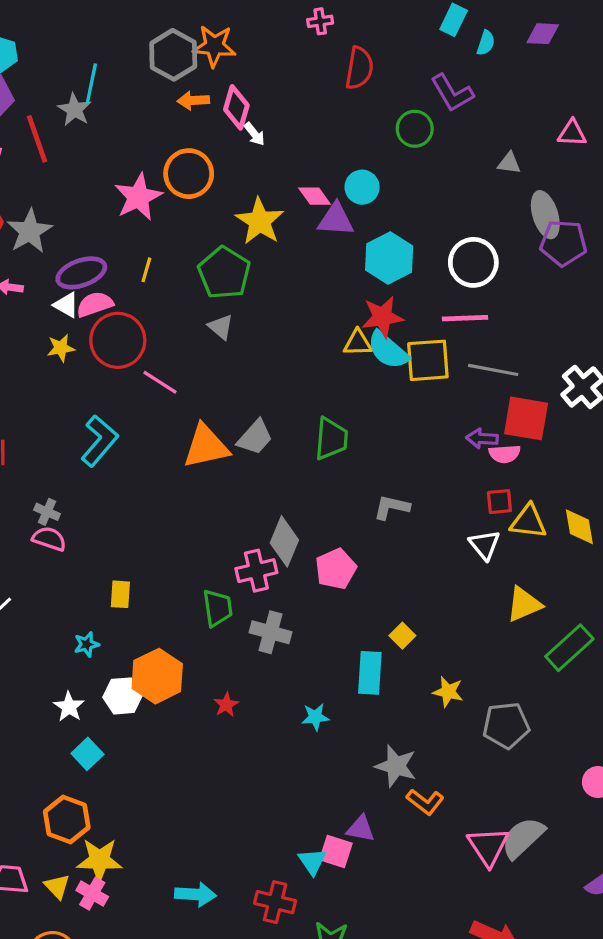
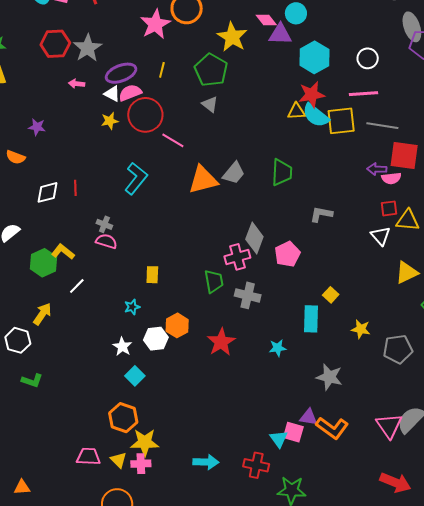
white circle: (473, 262) -> (368, 58), size x0.7
orange hexagon: (157, 676) -> (177, 325), size x0.7
red star: (226, 705) -> (221, 342), size x1.8
orange L-shape: (425, 802) -> (332, 428), moved, size x1.4
pink cross: (92, 894) -> (141, 464), turned -30

